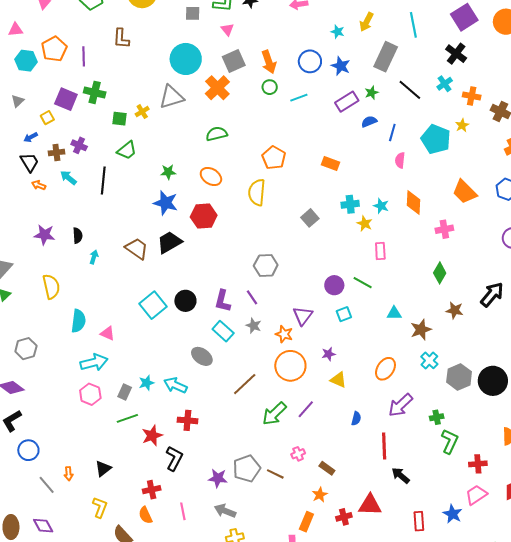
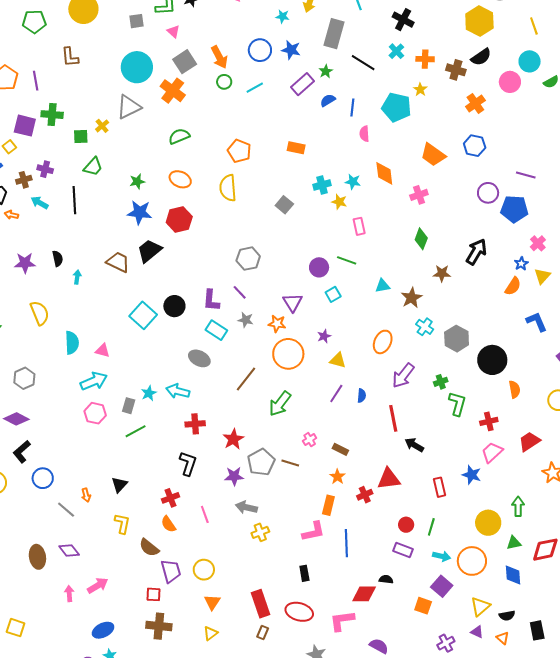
black circle: (493, 381) -> (492, 360), moved
purple line: (306, 409) -> (336, 393), moved
red star: (152, 435) -> (233, 439), moved

